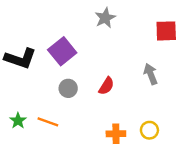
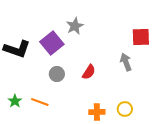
gray star: (105, 18) -> (75, 26), moved
red square: (166, 31) -> (141, 37), moved

